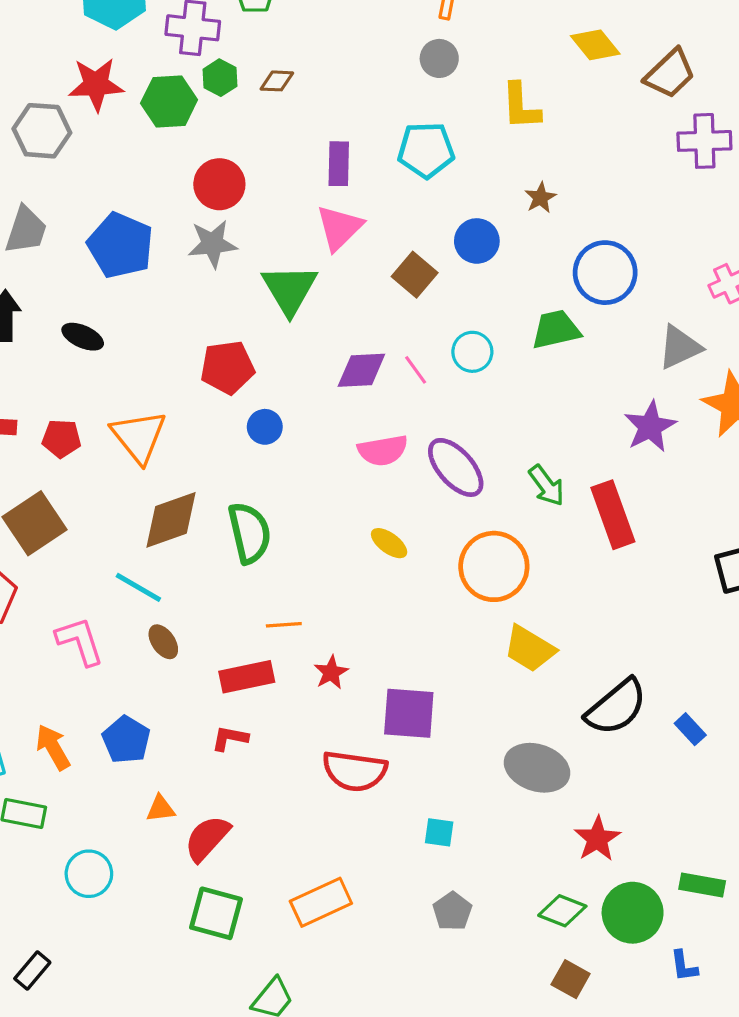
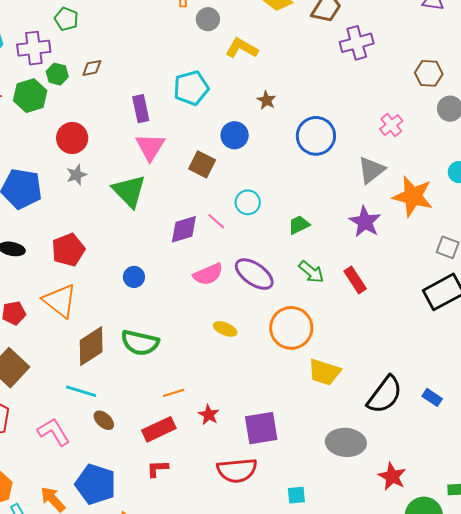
gray circle: (439, 58) -> (208, 19), moved
yellow L-shape: (521, 106) -> (242, 48), turned 136
gray star: (212, 244) -> (76, 175), size x0.7
green trapezoid: (556, 329) -> (299, 225), moved, size x0.7
red pentagon: (227, 367) -> (68, 250), moved
red rectangle: (613, 515) -> (355, 280), size x0.7
green semicircle: (250, 533) -> (140, 343), turned 129
blue pentagon: (126, 740) -> (96, 484), size x1.4

